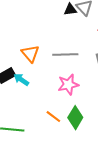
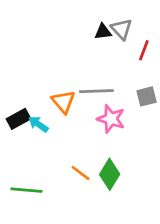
orange triangle: (30, 54) -> (63, 102), moved
pink star: (68, 85) -> (111, 119), moved, turned 30

